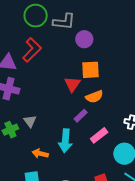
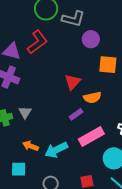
orange square: (90, 70) -> (108, 65), moved
pink rectangle: (99, 135) -> (91, 137), size x1.4
cyan arrow: (65, 141) -> (56, 150), moved, turned 50

